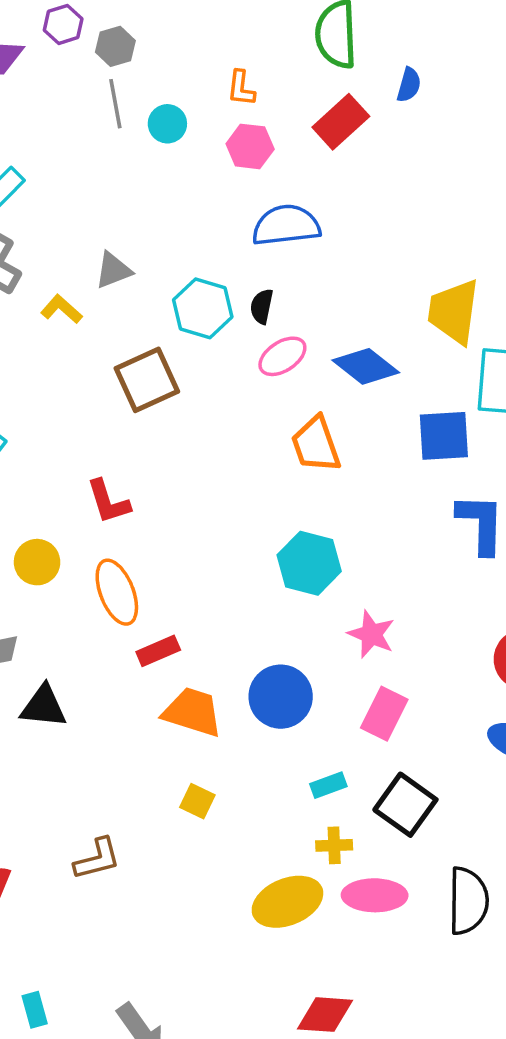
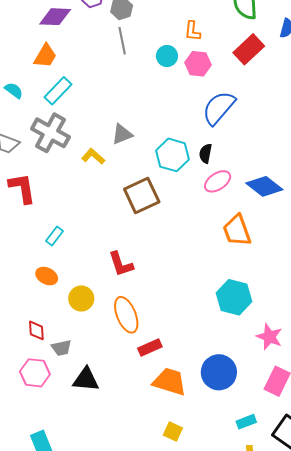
cyan circle: (167, 124) -> (167, 56), moved
blue semicircle: (286, 225) -> (219, 108), turned -42

